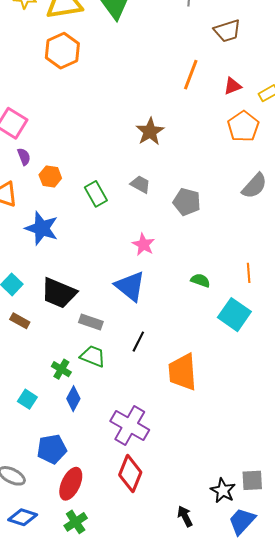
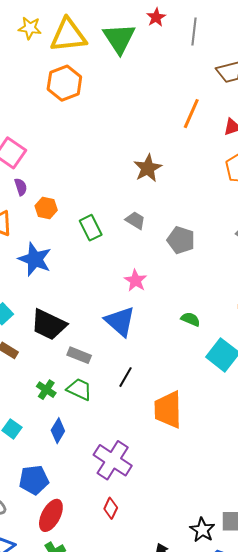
green cross: (61, 369) -> (46, 390), moved
red diamond: (130, 474) -> (111, 508), size x0.6

